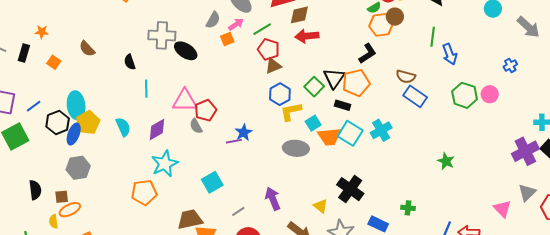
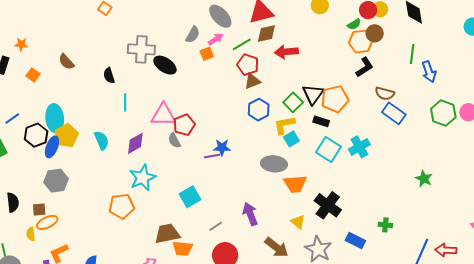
brown diamond: (299, 15) -> (266, 34), moved
black L-shape: (367, 53) -> (365, 67), moved
yellow L-shape: (291, 112) -> (284, 125), moved
blue star: (244, 133) -> (222, 147), turned 30
orange trapezoid: (329, 137) -> (295, 184), moved

